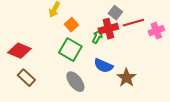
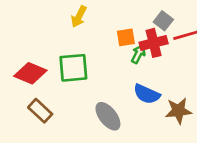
orange square: (71, 25) -> (126, 37), moved, turned 32
green square: (70, 50) -> (73, 68), moved, turned -35
brown star: (126, 78) -> (179, 111), turned 30

